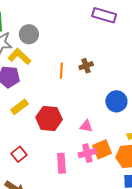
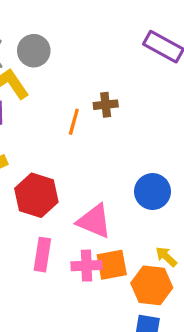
brown cross: (86, 66) -> (106, 105), moved
pink triangle: (86, 126) -> (94, 221), size x1.6
pink rectangle: (61, 163) -> (42, 255), moved

